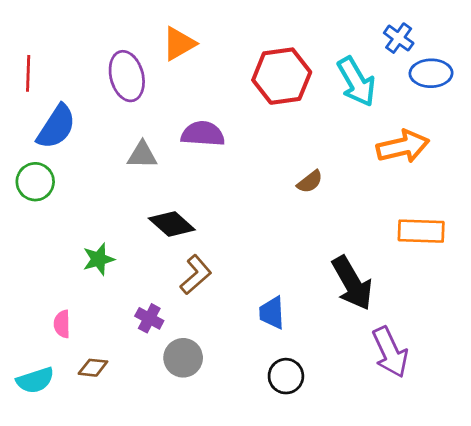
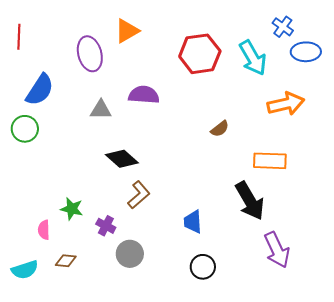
red line: (28, 73) -> (19, 37), moved
orange rectangle: (421, 231) -> (270, 161), moved
green star: (99, 259) -> (72, 209), moved, turned 30

